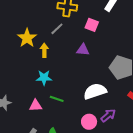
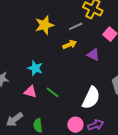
yellow arrow: (44, 50) -> (70, 45), moved, turned 48
cyan star: (44, 78) -> (35, 68), moved
white semicircle: (95, 91) -> (91, 98), turned 115

